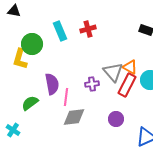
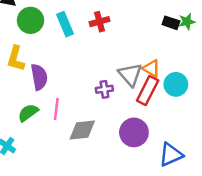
green circle: (32, 44) -> (31, 20), moved
purple semicircle: (52, 84) -> (39, 77), moved
pink line: (66, 97) -> (56, 109), moved
purple circle: (116, 119) -> (134, 132), size x1.5

